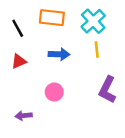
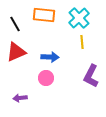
blue arrow: (59, 54) -> (50, 57), moved
red triangle: (19, 61) -> (16, 52), size x1.5

